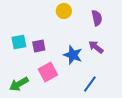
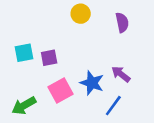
purple arrow: (96, 47) -> (121, 74), moved
blue star: (73, 55) -> (92, 83), moved

